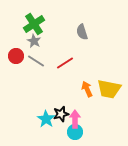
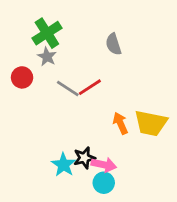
gray line: (36, 61) -> (68, 89), moved
pink arrow: (75, 119) -> (104, 165), turned 102

